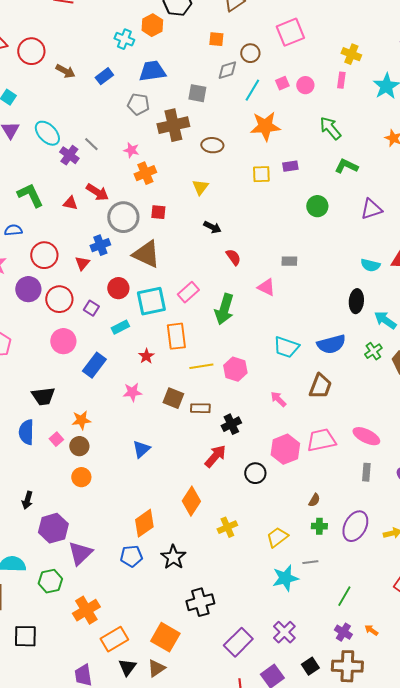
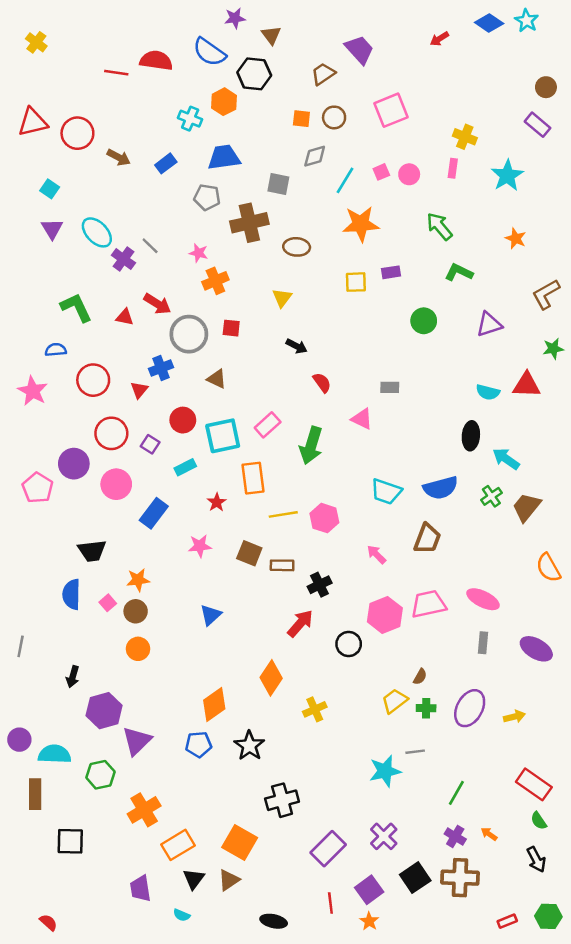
brown circle: (250, 53) -> (334, 117), moved
brown triangle: (146, 254) -> (217, 379), size x0.6
purple circle: (28, 289) -> (74, 464), moved
yellow trapezoid: (277, 537) -> (395, 701), moved
black square: (310, 666) -> (415, 878), size x1.4

